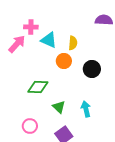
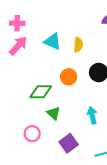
pink cross: (31, 27) -> (17, 23), moved
orange circle: (64, 61) -> (69, 77), moved
green triangle: (59, 107) -> (54, 113), moved

